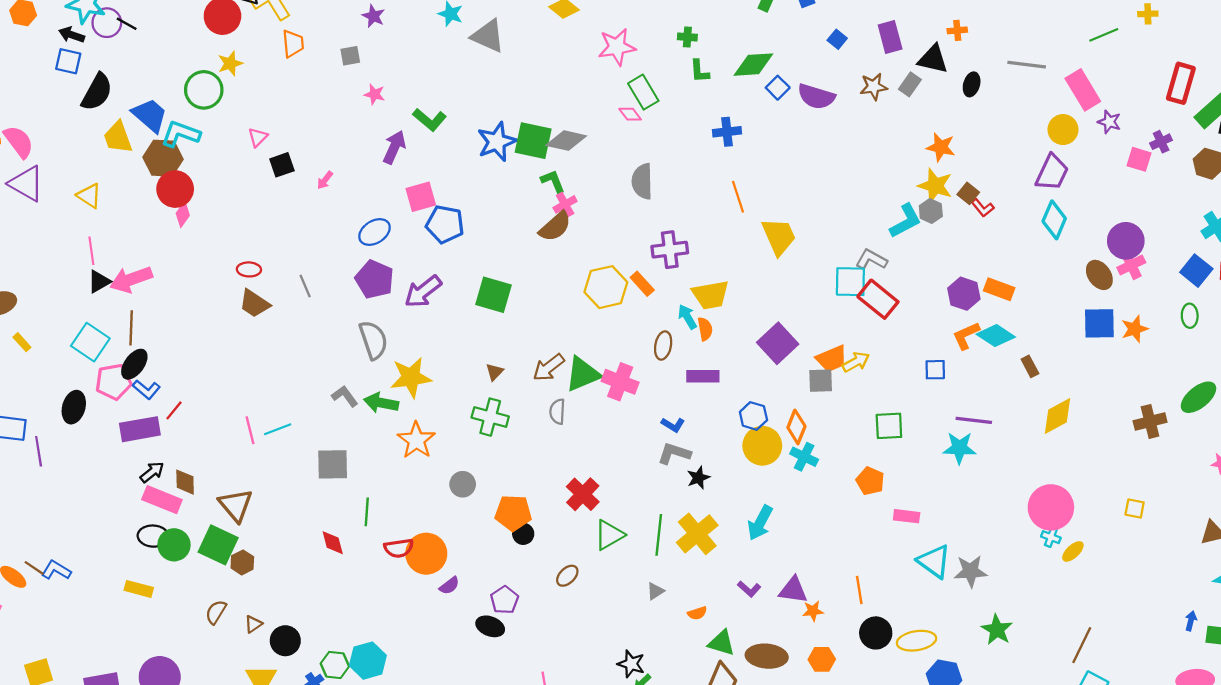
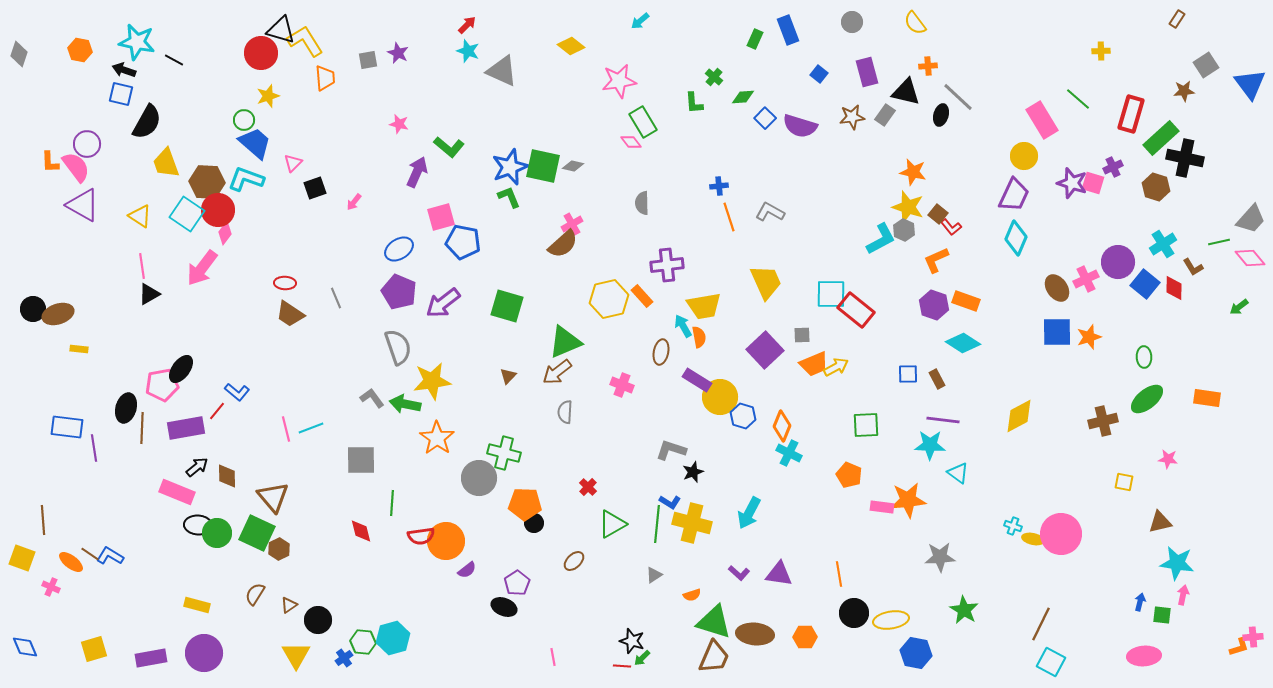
purple circle: (107, 23) -> (87, 144), moved
green line: (1104, 35) -> (1078, 99), moved, turned 64
green cross: (687, 37) -> (714, 77), moved, turned 36
gray square: (350, 56) -> (368, 60), moved
green diamond: (753, 65) -> (743, 97), size x0.6
gray line: (1027, 65) -> (958, 97), moved, turned 36
green circle: (204, 90) -> (244, 120), size x0.6
blue trapezoid: (150, 115) -> (255, 143), moved
purple star: (1109, 122) -> (1072, 183), moved, size x1.4
blue cross: (727, 132) -> (719, 186), moved, size x0.7
cyan L-shape: (181, 134) -> (246, 179), moved
gray diamond: (566, 141) -> (573, 166), size x0.6
green L-shape: (553, 181) -> (509, 197), moved
gray semicircle: (642, 181) -> (642, 203), size x0.7
yellow trapezoid: (779, 236) -> (766, 282), moved
purple circle: (1126, 241) -> (1118, 262), moved
gray L-shape: (871, 260) -> (770, 212), moved
pink arrow: (131, 279) -> (202, 268), moved, turned -33
green ellipse: (1190, 316) -> (1144, 357), moved
brown line: (131, 328) -> (142, 428), moved
orange L-shape: (966, 336) -> (936, 260), moved
yellow rectangle: (22, 342) -> (79, 349), turned -42
cyan square: (90, 342) -> (187, 214), moved
brown rectangle: (1030, 366) -> (937, 379), moved
green triangle: (583, 374) -> (565, 342), moved
purple rectangle: (703, 376) -> (697, 380), turned 32
gray square: (821, 381) -> (802, 335), moved, size x0.7
pink cross: (620, 382) -> (622, 385), size x0.7
blue L-shape: (146, 390) -> (237, 392), moved
green cross: (490, 417) -> (504, 453), moved
blue L-shape: (673, 425) -> (670, 502), moved
yellow circle: (762, 446) -> (720, 397), moved
gray circle: (463, 484) -> (479, 478), size x1.5
red cross: (583, 494) -> (588, 487), size x0.6
pink rectangle: (162, 500) -> (177, 492), moved
pink circle: (1051, 507) -> (1061, 534), moved
yellow square: (1135, 509) -> (1124, 482), moved
yellow cross: (697, 534) -> (692, 523), turned -36
yellow ellipse: (1073, 551) -> (1033, 539), turned 55
cyan triangle: (934, 561) -> (958, 473), moved, size x0.7
yellow rectangle: (139, 589) -> (197, 605), moved
orange star: (813, 611) -> (908, 500), moved, size x1.8
green triangle: (722, 643) -> (714, 622), size x1.4

